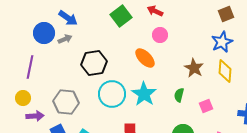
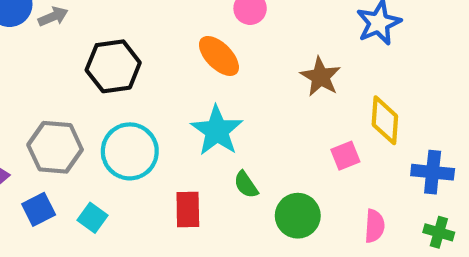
yellow diamond: (225, 71) -> (385, 120), moved
cyan circle: (112, 94) -> (130, 151), moved
green semicircle: (179, 95) -> (246, 185), moved, turned -48

